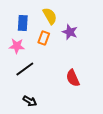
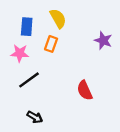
purple star: (70, 32) -> (103, 40), moved

